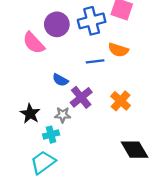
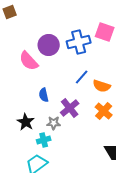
orange semicircle: (118, 50) -> (102, 86), moved
blue line: (95, 61) -> (82, 77), turned -42
blue semicircle: (60, 80) -> (44, 95), moved, turned 48

